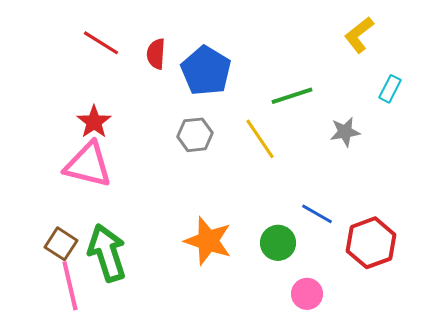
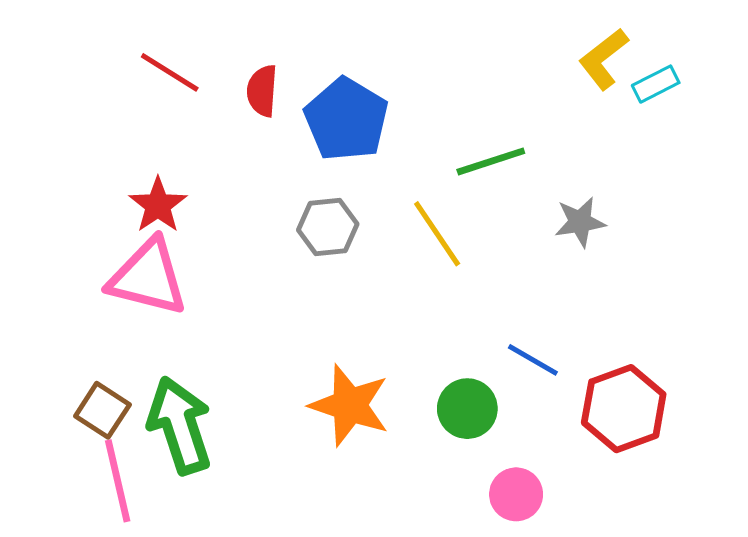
cyan rectangle: (390, 89) -> (656, 84), moved, turned 36

